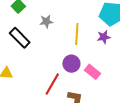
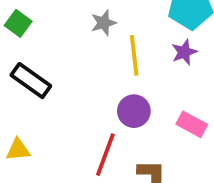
gray star: (46, 21) -> (104, 23), moved
pink rectangle: (93, 72) -> (192, 124), moved

